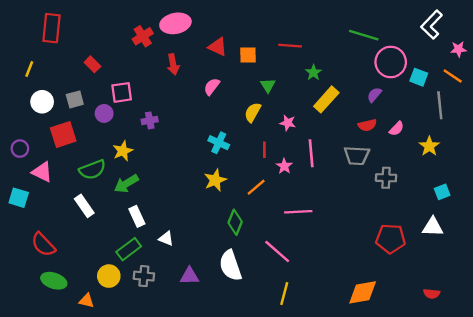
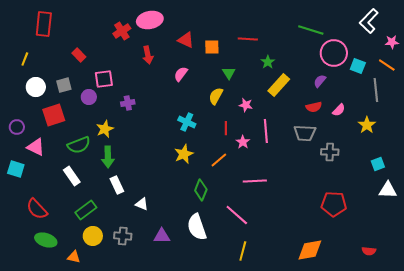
green arrow: (126, 184) -> (108, 157), turned -60
white triangle: (433, 227) -> (388, 190), moved
green rectangle: (129, 249) -> (86, 210), moved

